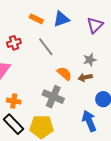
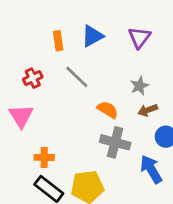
orange rectangle: (36, 19) -> (58, 41), turned 64
brown arrow: (85, 77) -> (148, 110), moved
gray cross: (53, 97) -> (115, 142), moved

